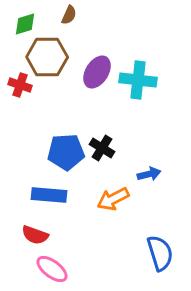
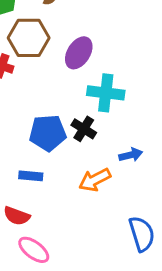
cyan cross: (138, 80) -> (106, 93), moved
blue rectangle: (49, 195) -> (31, 176), size x0.7

